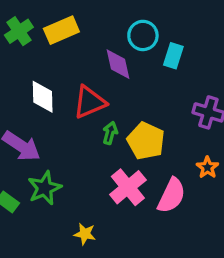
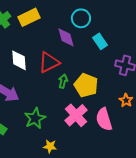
cyan rectangle: (173, 56) -> (100, 41), moved, turned -49
green star: (45, 188) -> (35, 118), moved
pink semicircle: (172, 196) -> (104, 119), turned 140

